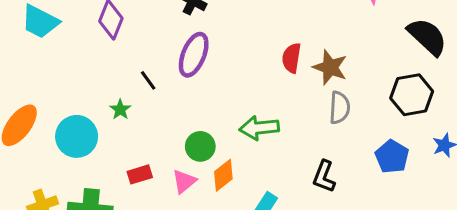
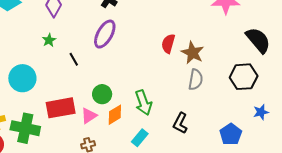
black line: (148, 80) -> (74, 59), moved
green star: (120, 109) -> (49, 40), moved
green arrow: (259, 128) -> (143, 103), moved, turned -110
blue pentagon: (392, 157) -> (231, 134), moved
red rectangle: (140, 174) -> (61, 108), size x1.8

